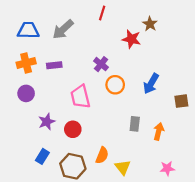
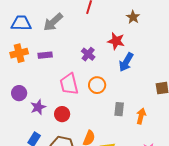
red star: (131, 39) -> (116, 41), moved
blue arrow: (151, 84) -> (126, 62), moved
orange circle: (115, 85) -> (97, 85), moved
purple circle: (26, 93) -> (19, 93), moved

